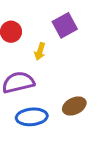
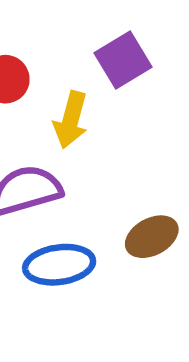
yellow arrow: (40, 51) -> (71, 120), size x1.4

